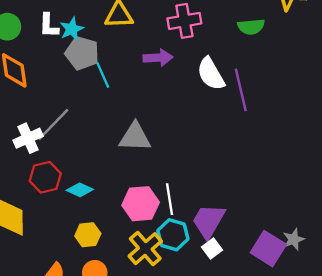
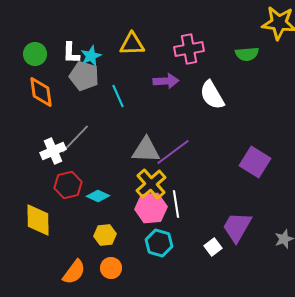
gray pentagon: (82, 53) -> (84, 76), moved
purple line: (241, 90) -> (173, 152), moved, turned 66
purple trapezoid: (209, 221) -> (237, 227), moved
cyan hexagon: (173, 235) -> (159, 243), moved
yellow cross: (145, 249) -> (151, 184), moved
purple square: (268, 249) -> (255, 162), moved

